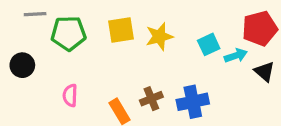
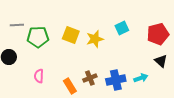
yellow square: (121, 30) -> (71, 35), turned 30
cyan square: (209, 44) -> (122, 28), moved
cyan arrow: (236, 56) -> (141, 78), moved

